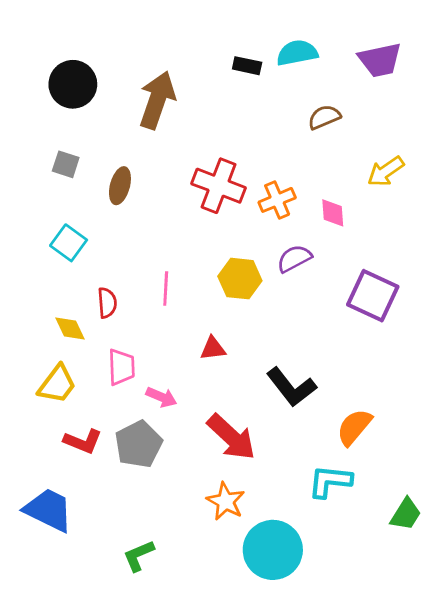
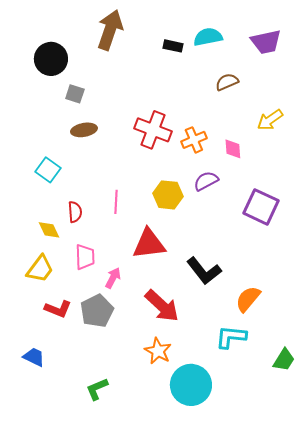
brown arrow: (157, 100) -> (110, 30), moved
gray square: (66, 164) -> (75, 94), moved
brown ellipse: (120, 186) -> (84, 130), turned 65
red triangle: (213, 349) -> (149, 244), size x1.8
pink arrow: (161, 397) -> (113, 278), turned -85
blue trapezoid: (49, 510) -> (34, 357), size x0.6

